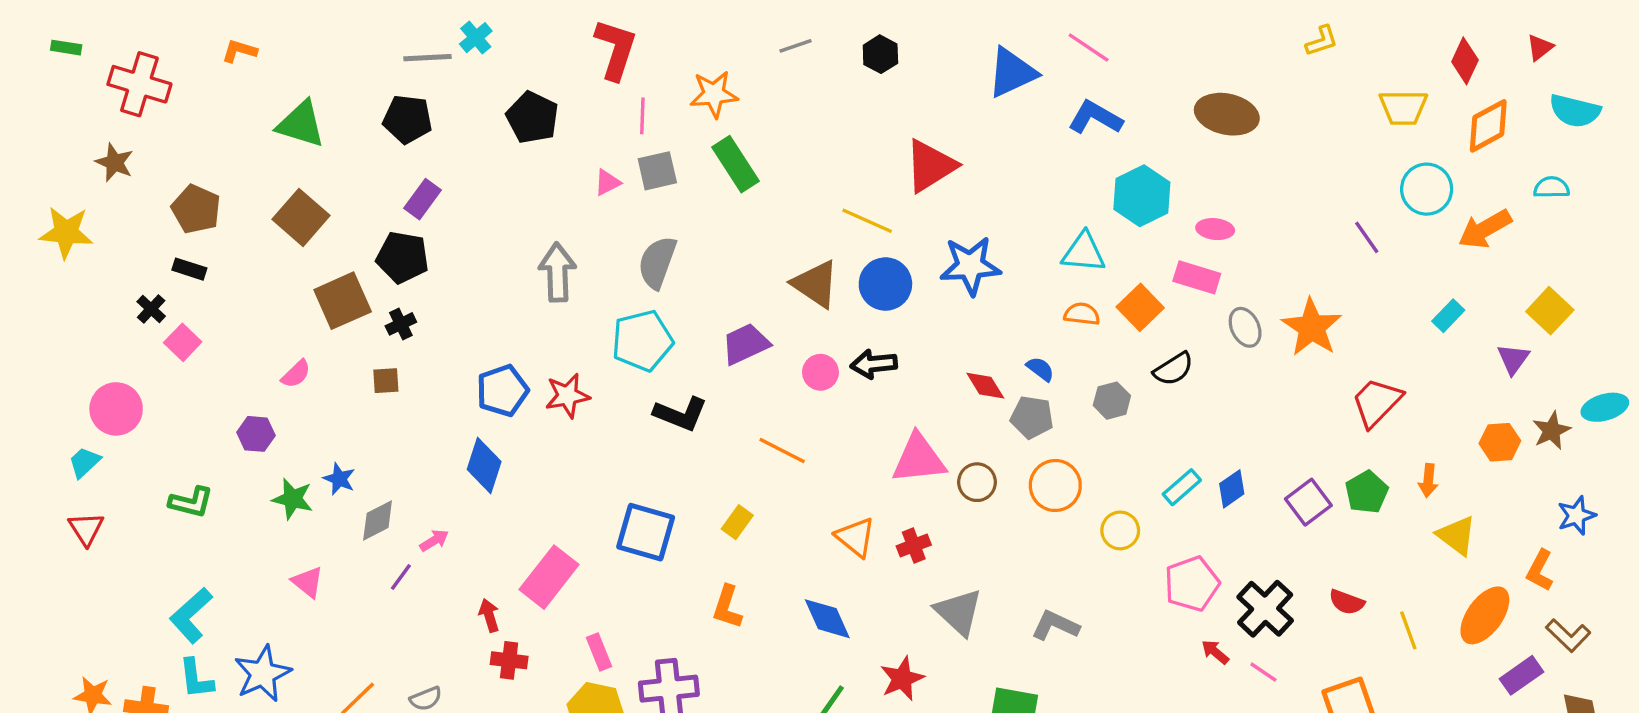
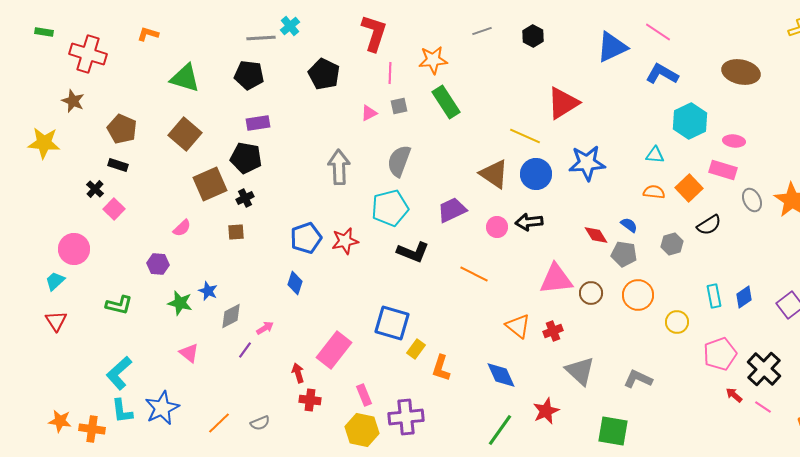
gray square: (657, 171) -> (399, 106), size x0.7
purple rectangle: (422, 199) -> (258, 123), turned 45
cyan triangle: (1084, 252) -> (655, 155), size x0.7
blue diamond: (484, 466) -> (295, 283), size x0.7
cyan rectangle: (1182, 487) -> (714, 296), turned -60
yellow rectangle: (737, 522) -> (416, 349), moved

